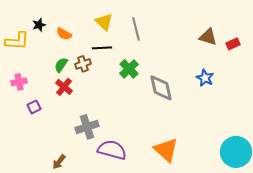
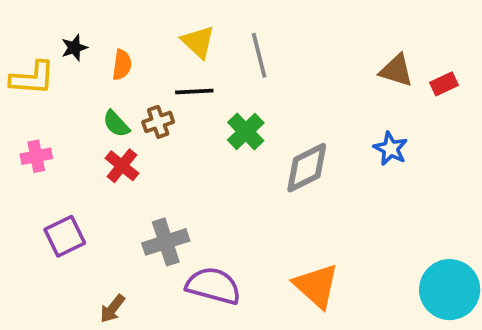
orange semicircle: (64, 34) -> (122, 65), turned -112
green semicircle: (61, 65) -> (116, 124), turned -77
gray diamond: (161, 88) -> (307, 168), turned 76
purple square: (34, 107) -> (65, 236), moved, size x1.5

